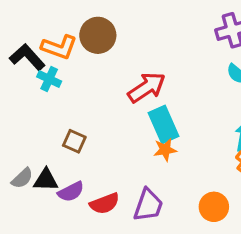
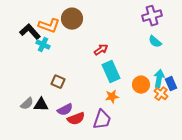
red arrow: (147, 87) -> (101, 50), size x0.6
orange star: (165, 150) -> (112, 97), moved
purple semicircle: (71, 192) -> (65, 110), moved
orange circle: (214, 207) -> (141, 85), moved

